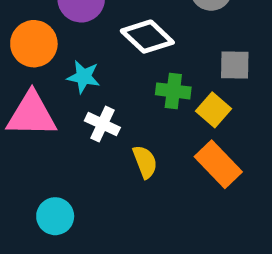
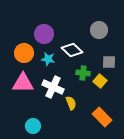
cyan star: (84, 77) -> (48, 59), moved
white cross: (102, 124) -> (53, 87), size x1.5
orange rectangle: (218, 164) -> (102, 117), moved

